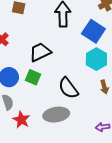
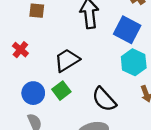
green square: (33, 77) -> (61, 91), turned 35

